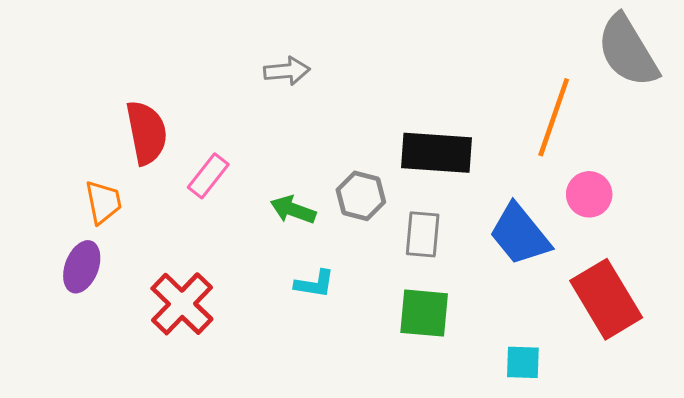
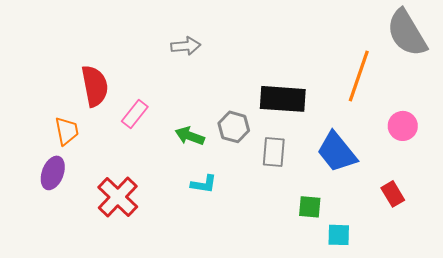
pink circle: (589, 194) -> (403, 126), moved
red rectangle: (606, 299) -> (393, 194), size x0.5
green square: (424, 313) -> (310, 207), moved, size x0.7

